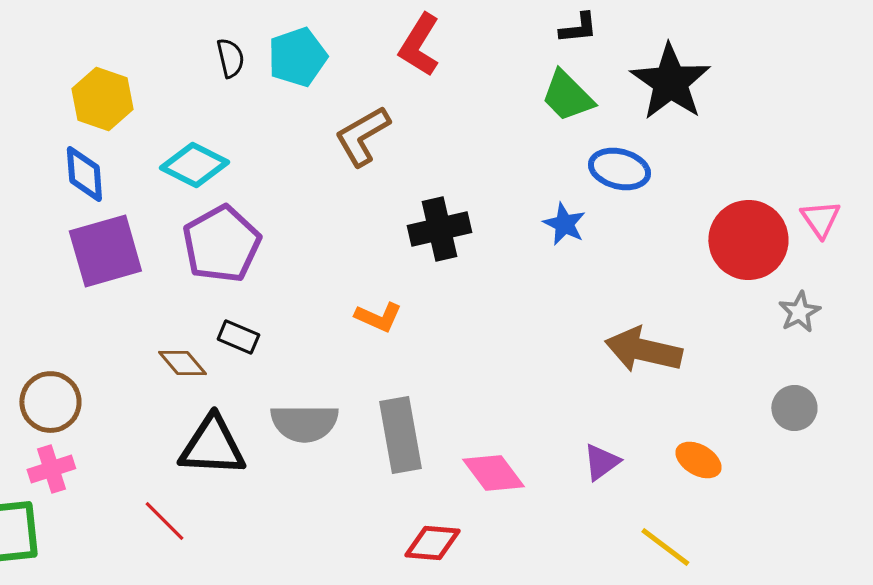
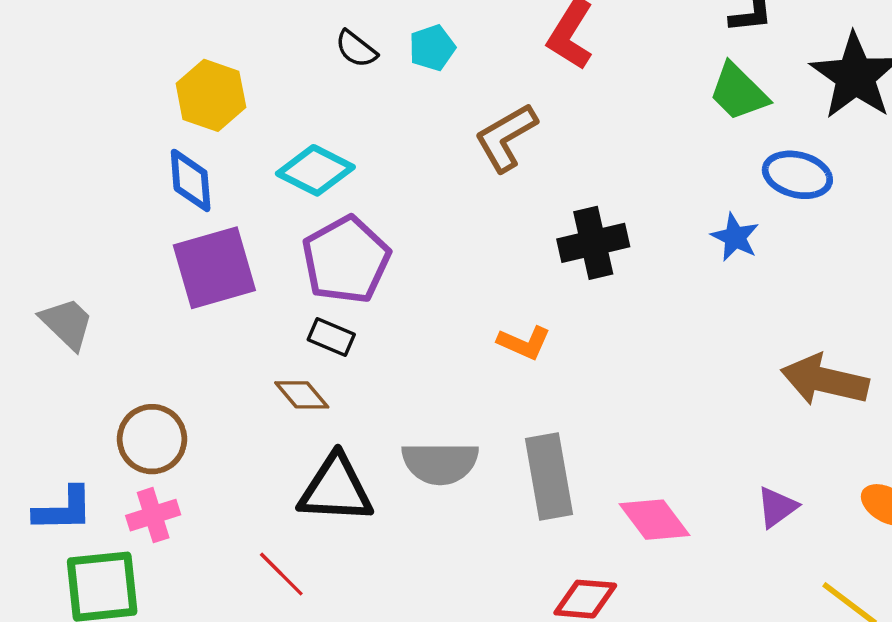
cyan pentagon: (297, 57) -> (432, 48), size x0.7
black semicircle: (230, 58) -> (356, 49), turned 141
black rectangle: (238, 337) -> (331, 337), moved

